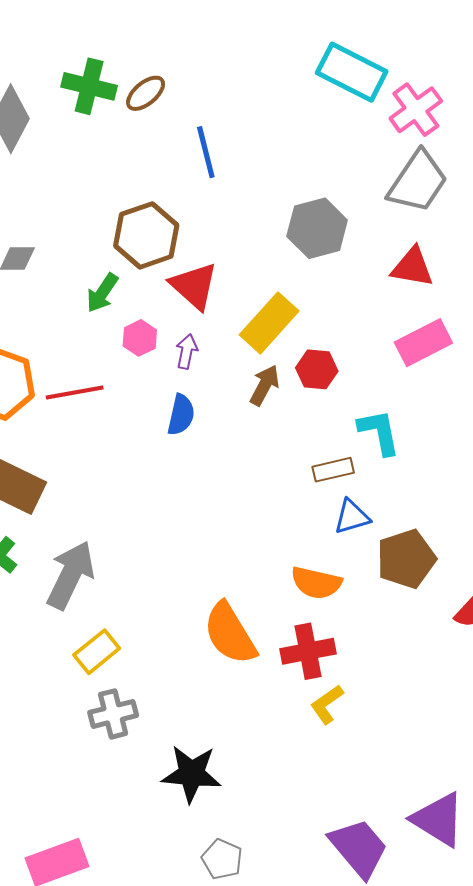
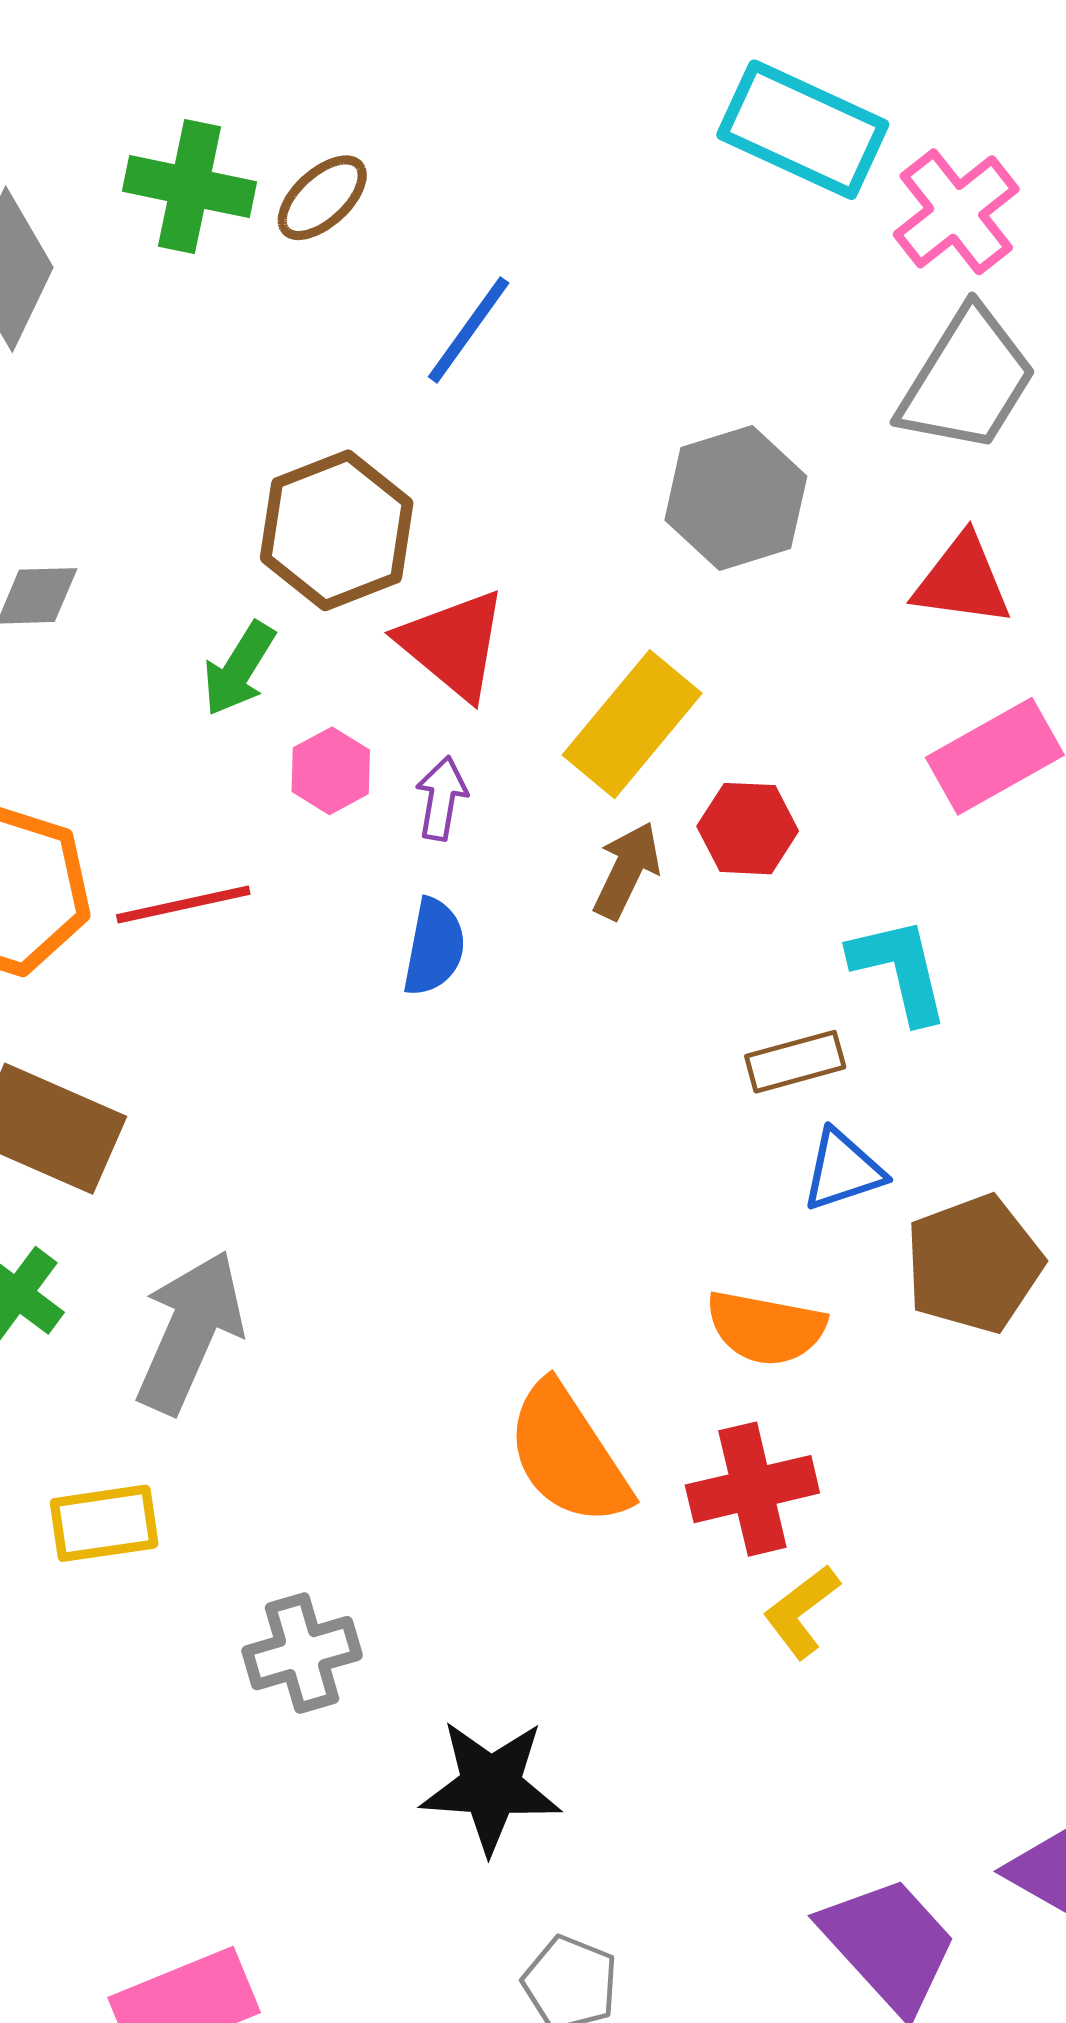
blue line: (206, 152) -> (469, 330), turned 52
yellow rectangle: (97, 652) -> (104, 1523), moved, turned 33

